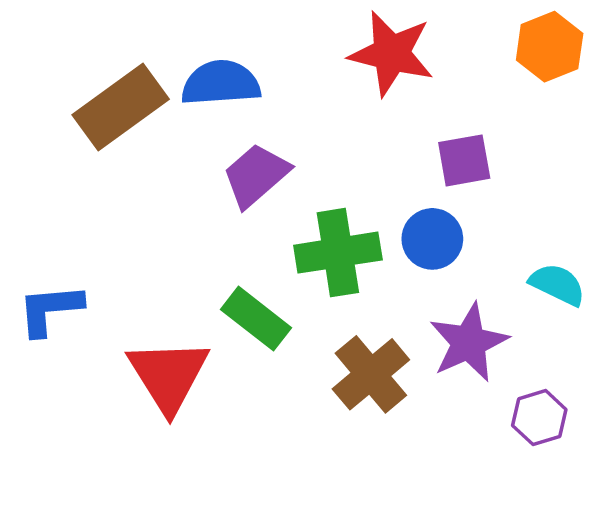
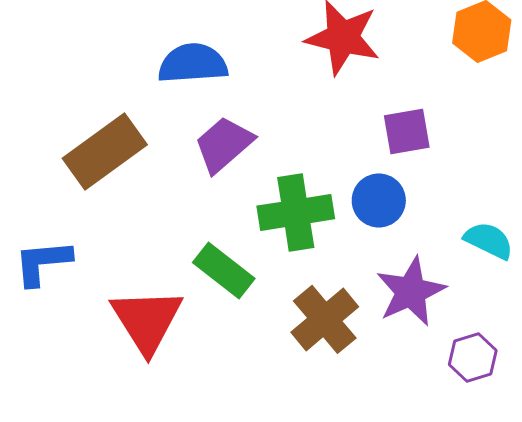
brown rectangle: (121, 107) -> (105, 151), moved

